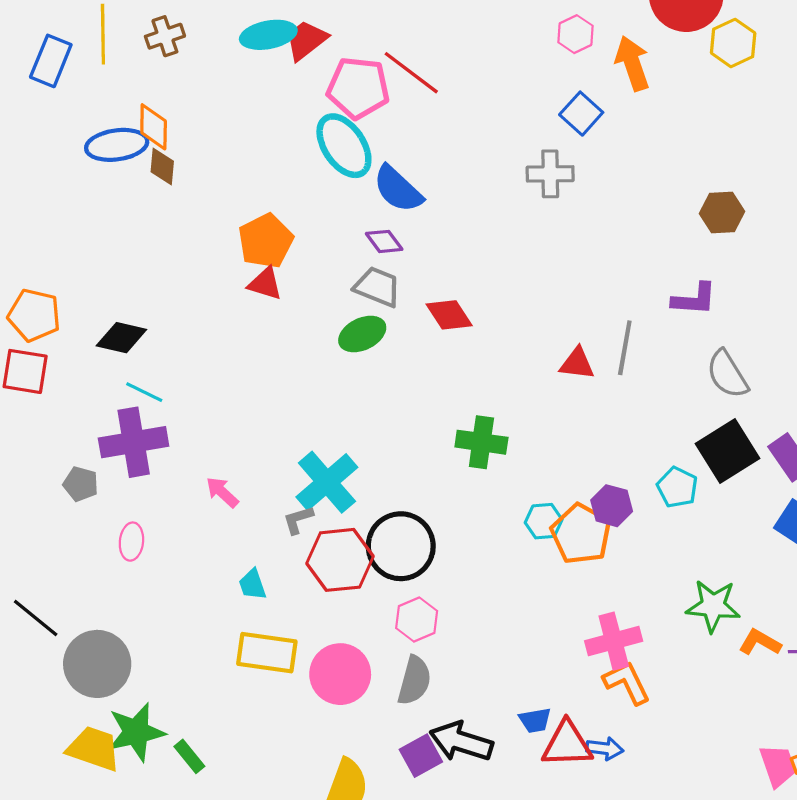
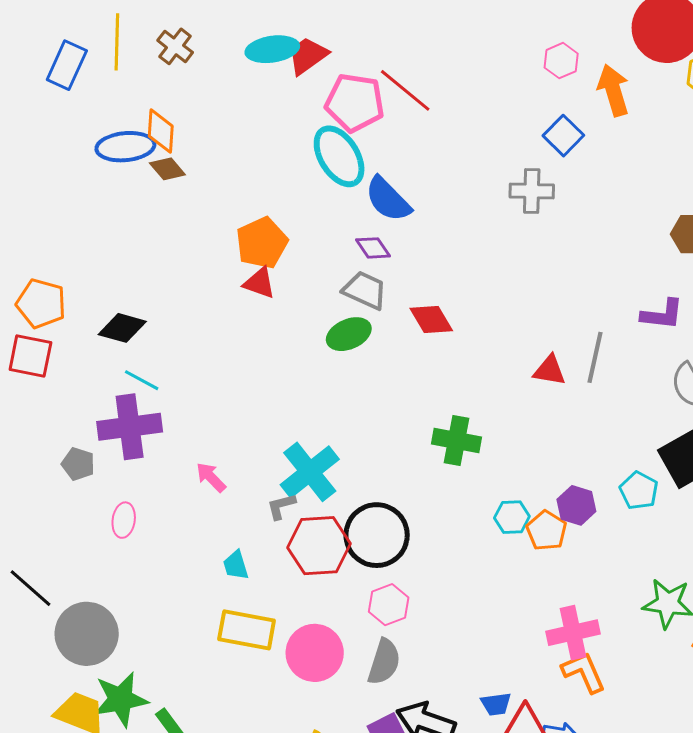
brown cross: (165, 36) -> (175, 46), turned -36
brown diamond: (162, 167) -> (167, 169), turned -48
orange pentagon: (581, 534) -> (547, 531), size x0.7

